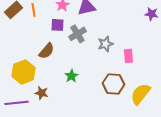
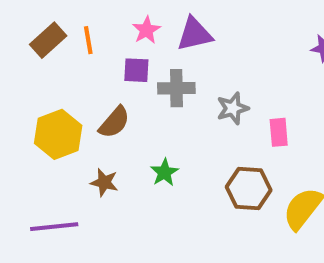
gray cross: (77, 34) -> (176, 88), turned 30
yellow hexagon: (23, 72) -> (58, 134), moved
brown star: (41, 93) -> (104, 182), moved

